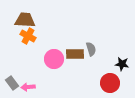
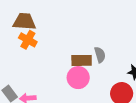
pink circle: (54, 59) -> (78, 78), moved

